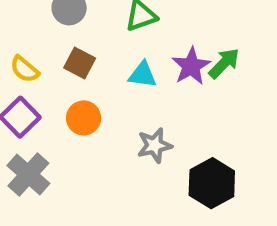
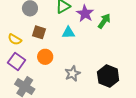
purple star: (191, 66) -> (85, 13), moved
gray star: (155, 145) -> (72, 73), moved

